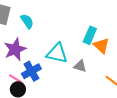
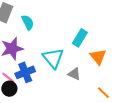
cyan rectangle: (90, 35) -> (80, 38), moved
cyan triangle: (57, 53) -> (53, 58), turned 30

